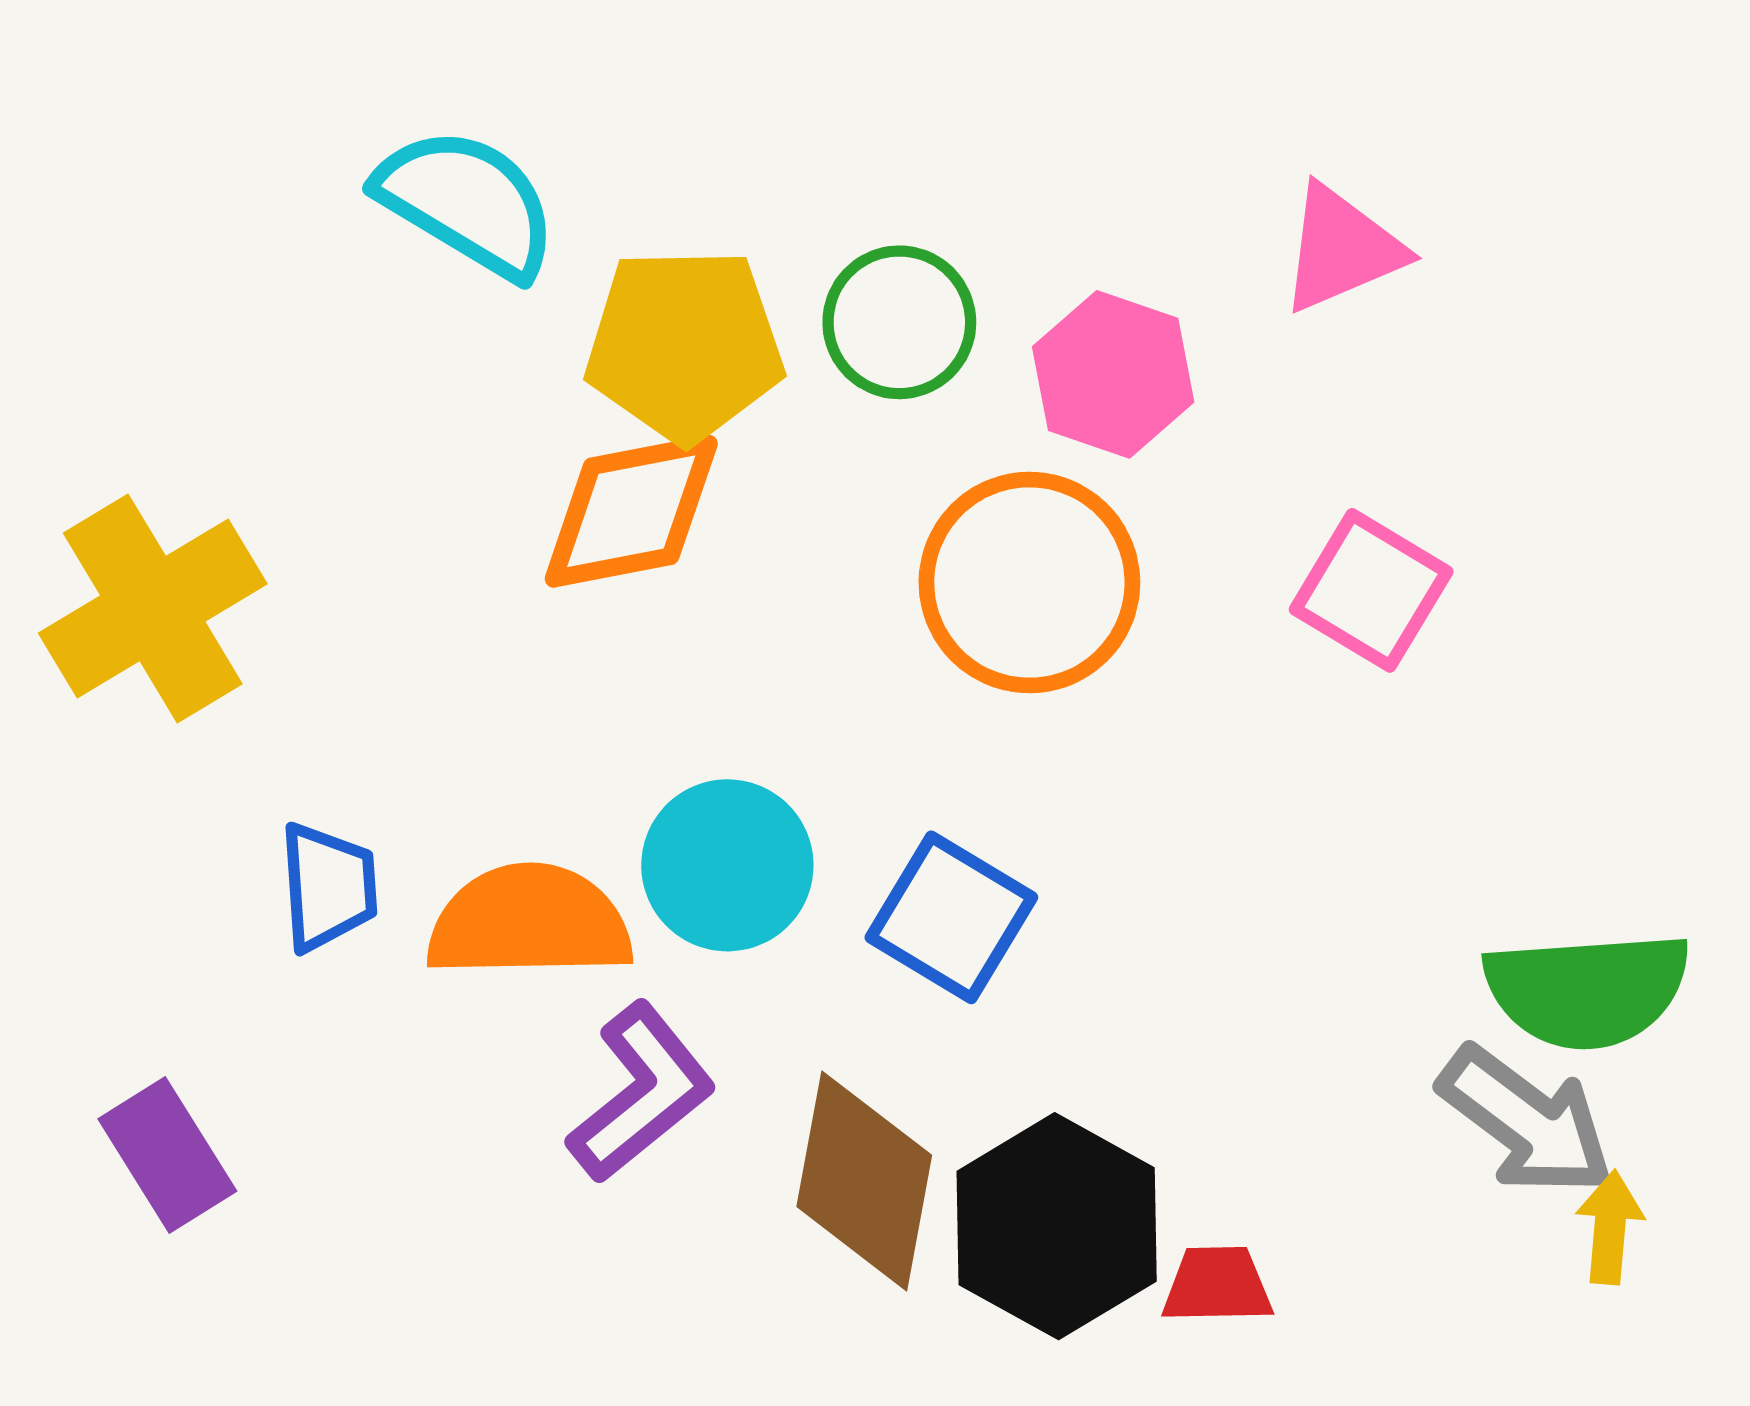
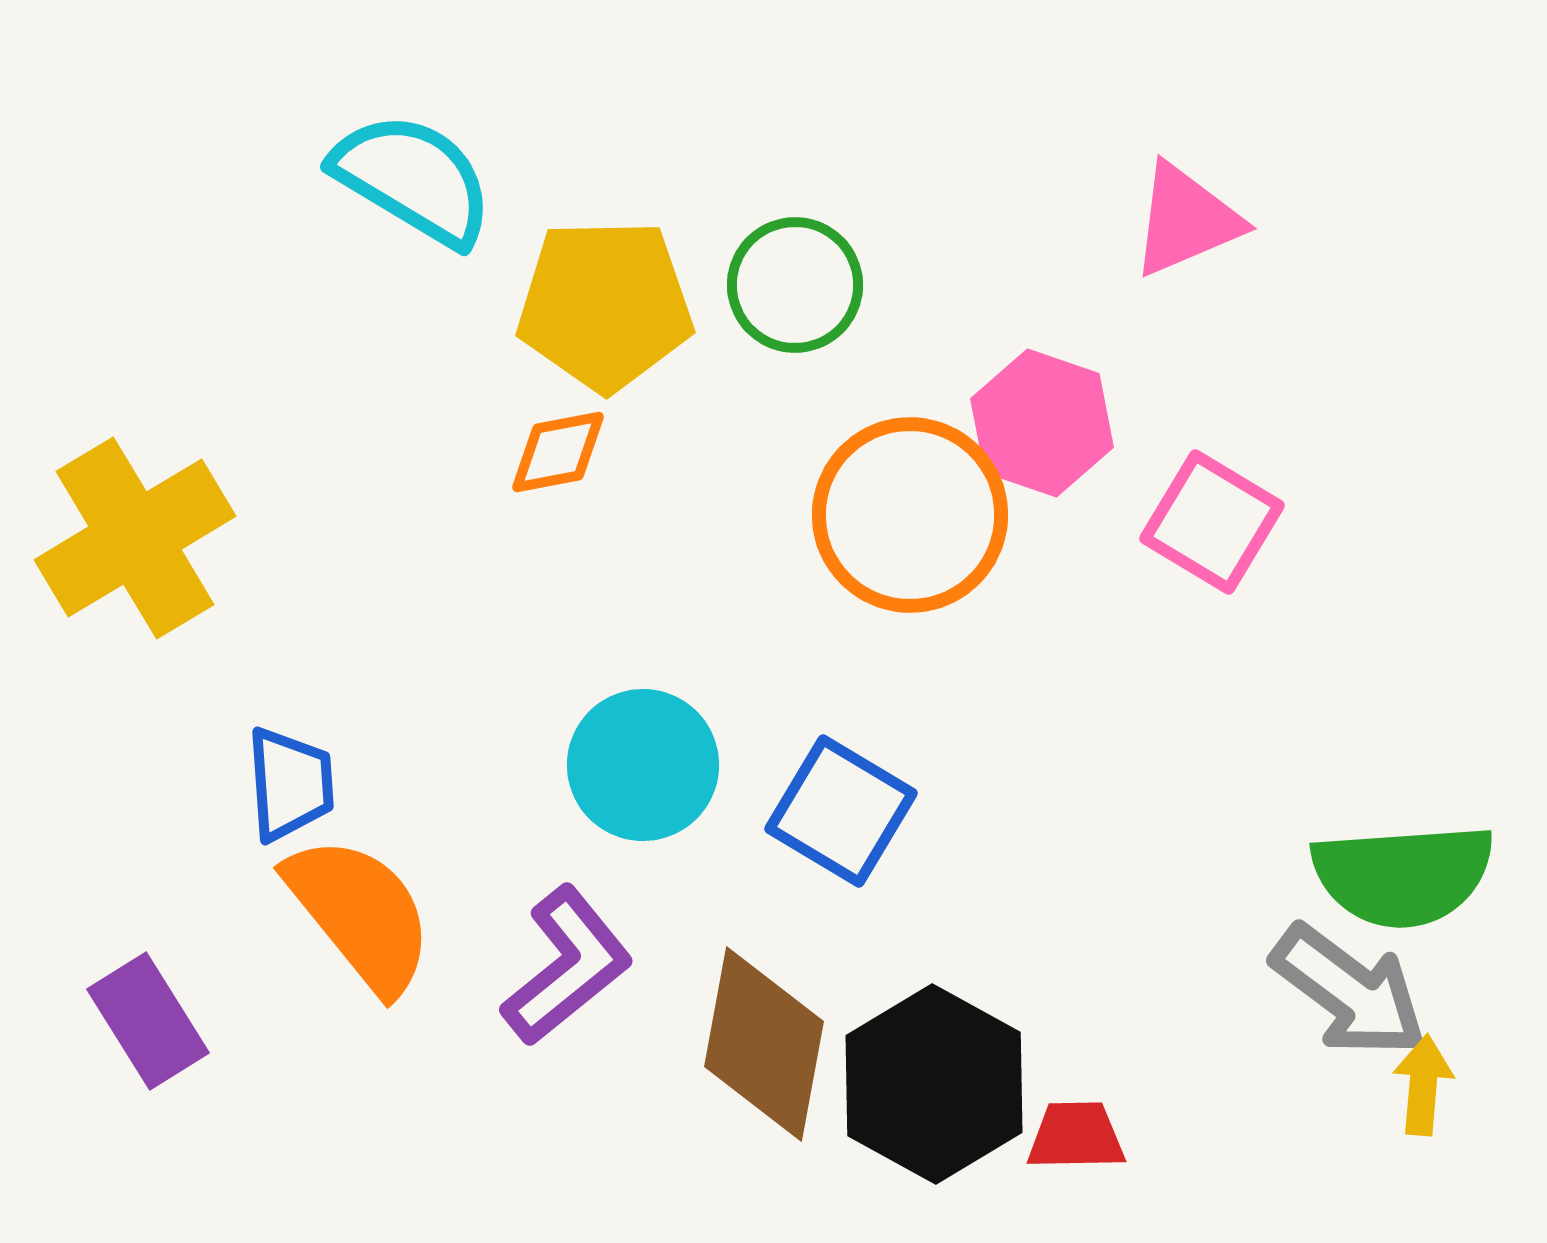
pink hexagon: (1113, 374) -> (1042, 423), moved
orange diamond: (631, 511) -> (558, 452), size x0.6
orange semicircle: (529, 922) -> (360, 914), moved, turned 52

